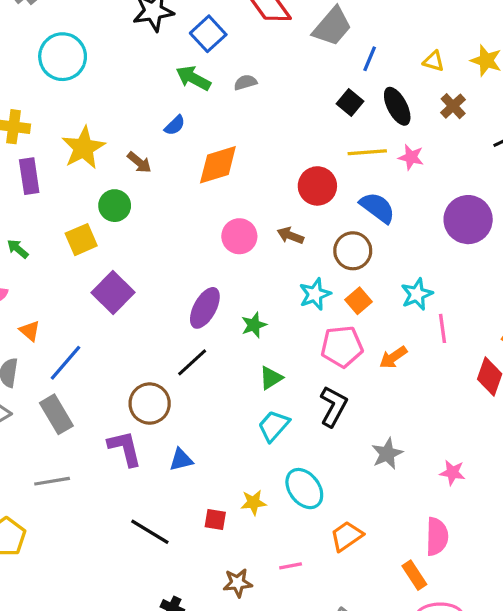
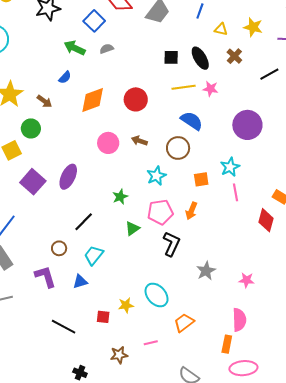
blue square: (208, 34) -> (94, 21), moved
blue line: (370, 59) -> (200, 11), moved
black square: (350, 103) -> (171, 57), turned -35
red circle: (317, 186) -> (136, 99), moved
cyan star: (417, 294) -> (230, 167), moved
orange square: (359, 301) -> (201, 179), moved, turned 35
purple ellipse: (205, 308) -> (68, 177), moved
pink pentagon: (342, 347) -> (160, 212), moved
orange arrow: (393, 357) -> (191, 211), moved, turned -30
brown circle: (150, 404) -> (59, 248), size x0.6
cyan trapezoid: (274, 426) -> (94, 255), moved
orange rectangle: (414, 575) -> (227, 344), turned 48

